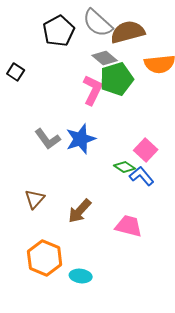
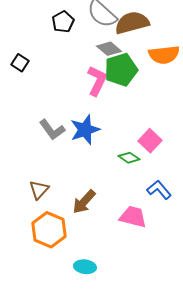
black pentagon: (59, 31) -> (63, 22), size x0.7
blue L-shape: (142, 176) -> (159, 190), moved
orange hexagon: (45, 258) -> (49, 230), moved

